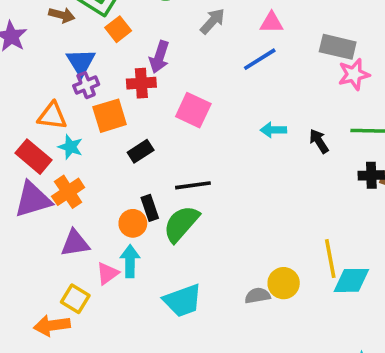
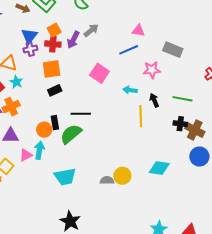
gray arrow: (212, 21) -> (91, 30), moved
orange square: (118, 29) -> (54, 30), moved
pink star: (354, 74) -> (152, 70), moved
red cross: (141, 83) -> (53, 44), moved
pink square: (193, 110) -> (99, 73), moved
orange square: (110, 116) -> (52, 69), moved
yellow line: (330, 259) -> (141, 116), moved
cyan diamond: (351, 280) -> (159, 168), moved

